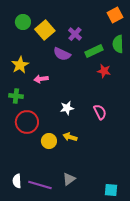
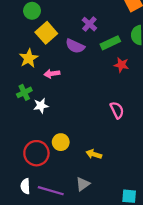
yellow square: (45, 30) -> (46, 33), moved
green cross: (16, 96) -> (24, 92), turned -32
white star: (67, 108) -> (41, 106), moved
red circle: (27, 122) -> (36, 153), moved
yellow arrow: (70, 137) -> (94, 154), moved

